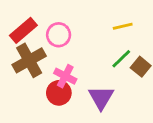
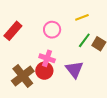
pink circle: (59, 35) -> (52, 30), moved
brown cross: (29, 60) -> (23, 76), moved

